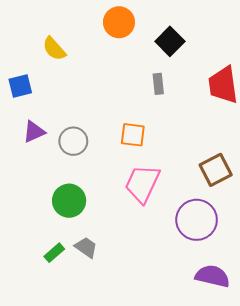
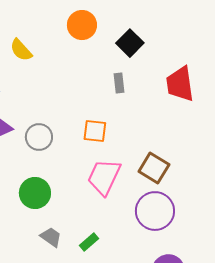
brown square: (216, 170) -> (154, 168), moved, turned -32
green rectangle: (54, 253) -> (89, 242), moved

